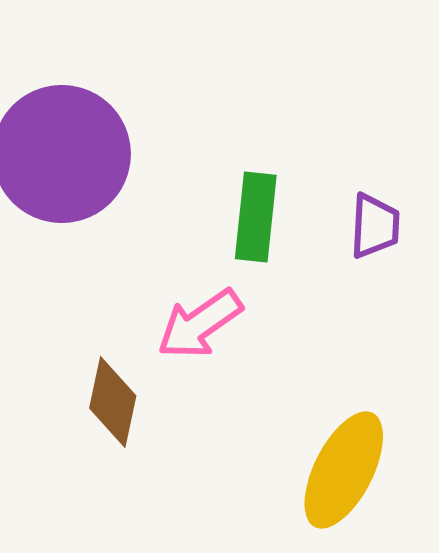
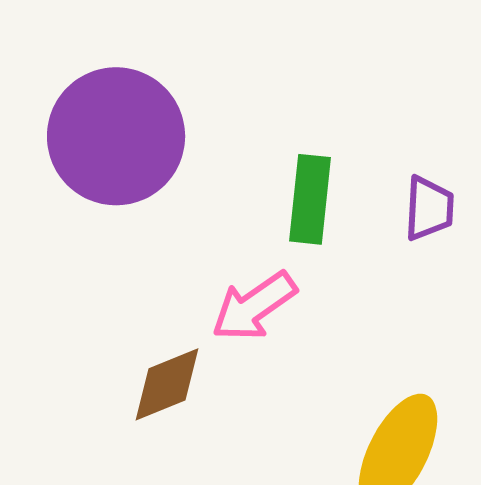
brown diamond: (113, 402) -> (167, 384), turned 56

